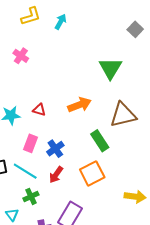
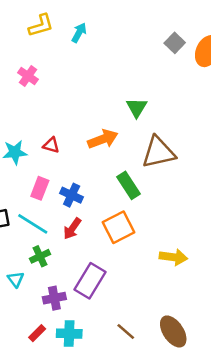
green triangle: (110, 68) -> (137, 108), moved, size x0.7
blue cross: (55, 149) -> (72, 195), turned -30

